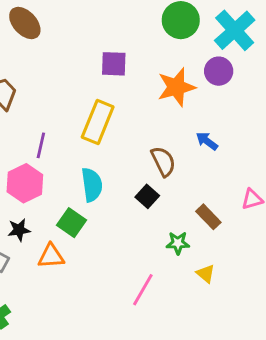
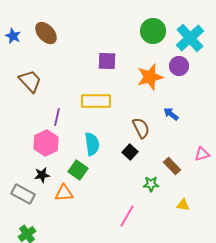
yellow rectangle: (98, 122) -> (96, 101), turned 68
yellow triangle: (206, 274) -> (183, 205), moved, turned -32

